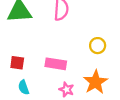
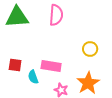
cyan semicircle: (24, 87) -> (33, 77), moved

